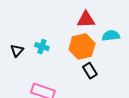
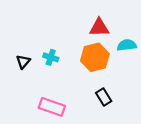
black rectangle: (90, 71) -> (104, 97), moved

